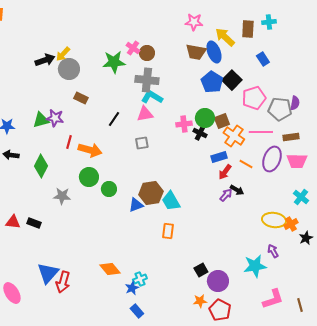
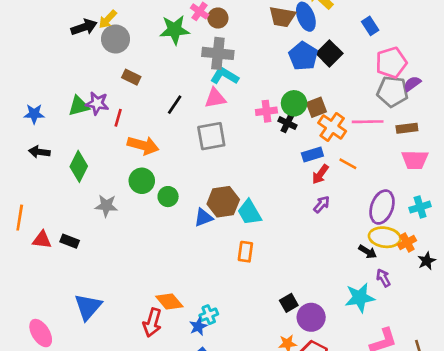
pink pentagon: (254, 98) -> (391, 63), moved
purple semicircle: (295, 103) -> (412, 84), turned -136
red line: (69, 142) -> (118, 118), moved
gray square: (142, 143) -> (211, 136), size x1.6
purple ellipse: (272, 159) -> (382, 207), moved
black arrow: (237, 190) -> (368, 252), moved
cyan cross: (301, 197) -> (420, 207), turned 35
red arrow: (63, 282) -> (152, 323), moved

